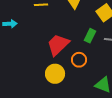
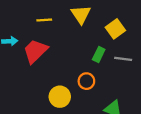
red trapezoid: (58, 45) -> (35, 51), moved

